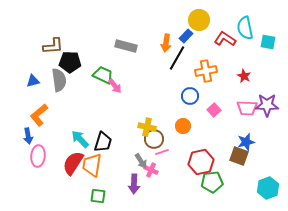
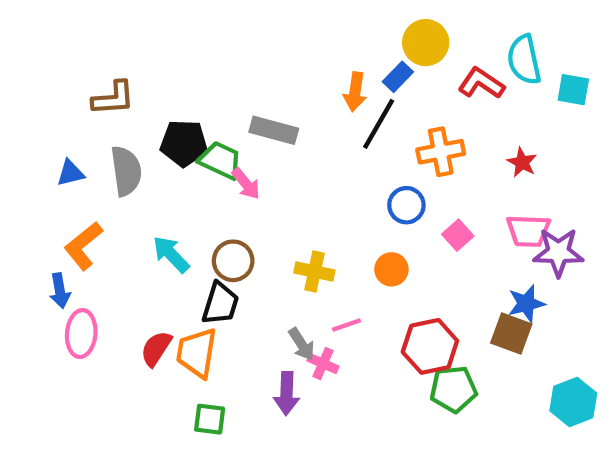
gray rectangle: (126, 46) -> (274, 130), moved
black pentagon: (70, 62) -> (184, 143), moved
purple star: (267, 105) -> (558, 252), moved
cyan arrow: (80, 139) -> (171, 254), moved
brown circle: (154, 139) -> (233, 261), moved
red semicircle: (73, 163) -> (156, 349), size x0.7

